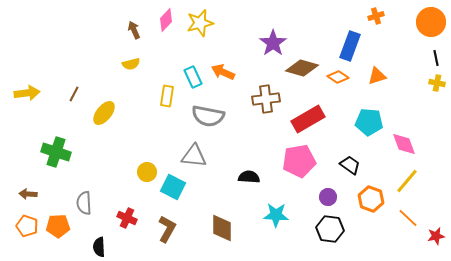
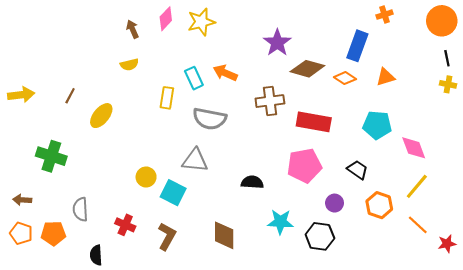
red rectangle: (308, 119) -> (314, 122), turned 40
black hexagon: (330, 229) -> (320, 236), moved

